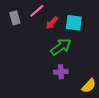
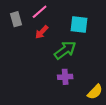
red arrow: (52, 23) -> (42, 32), moved

